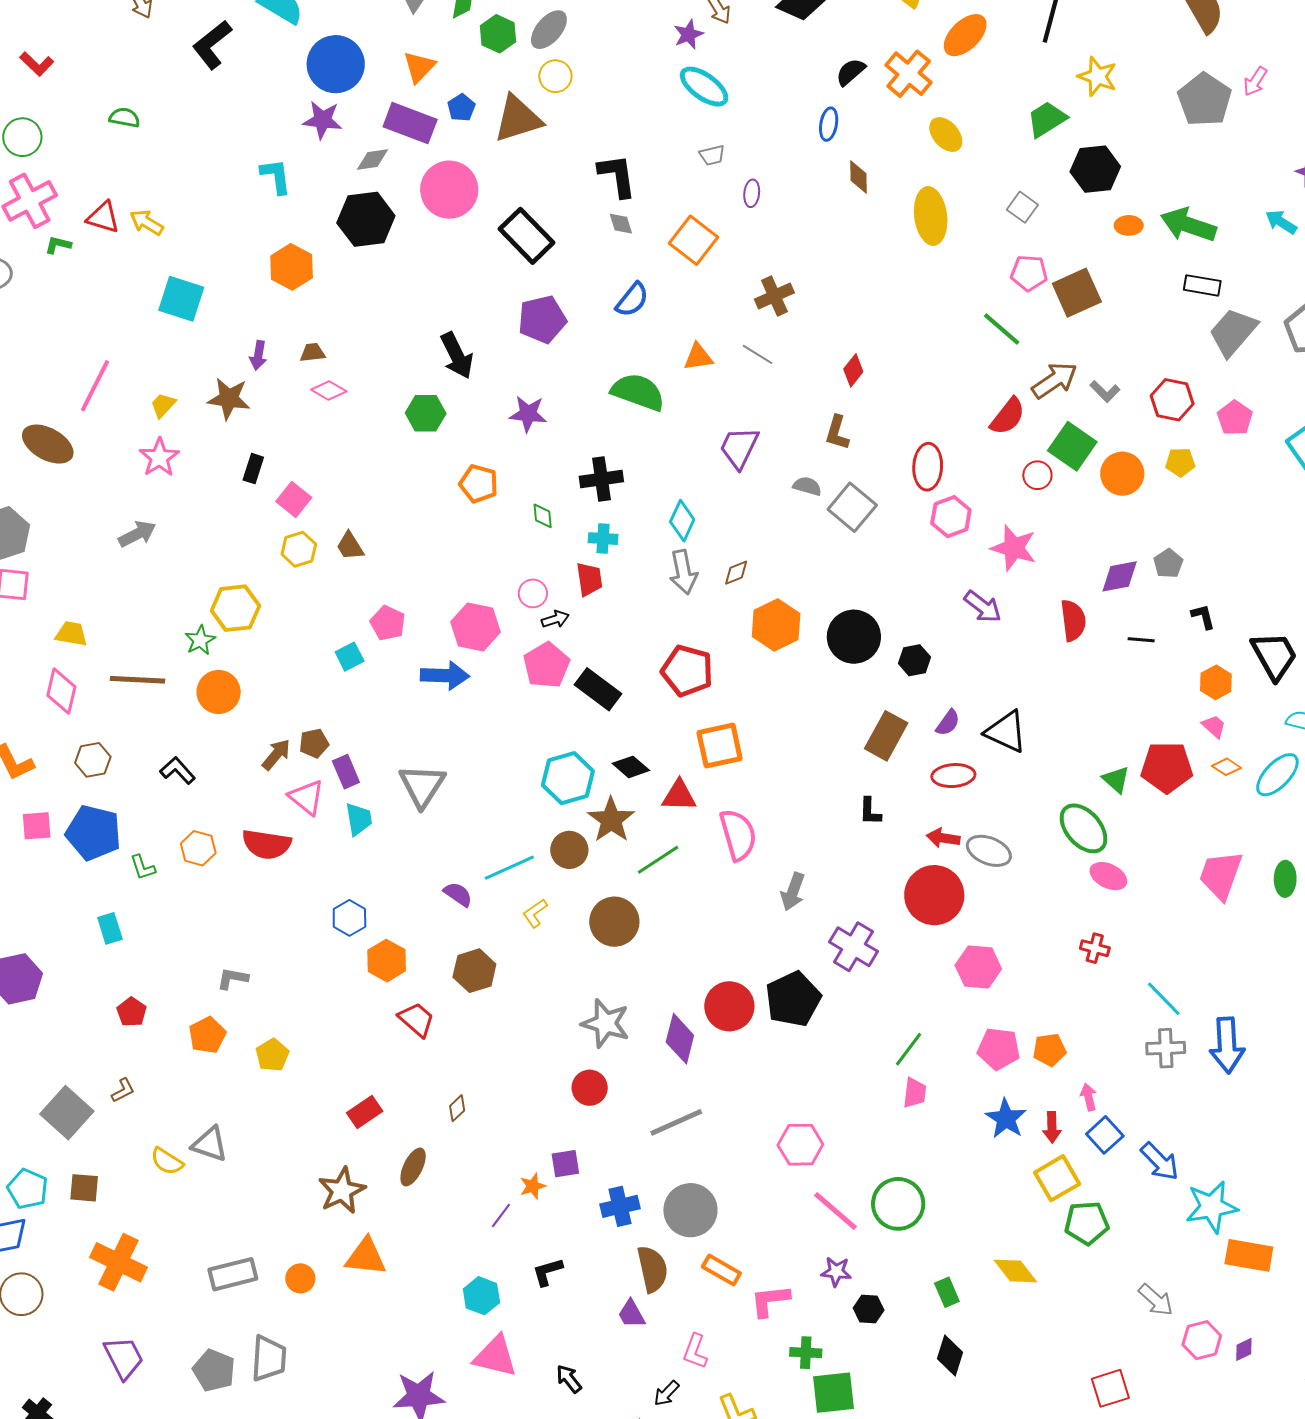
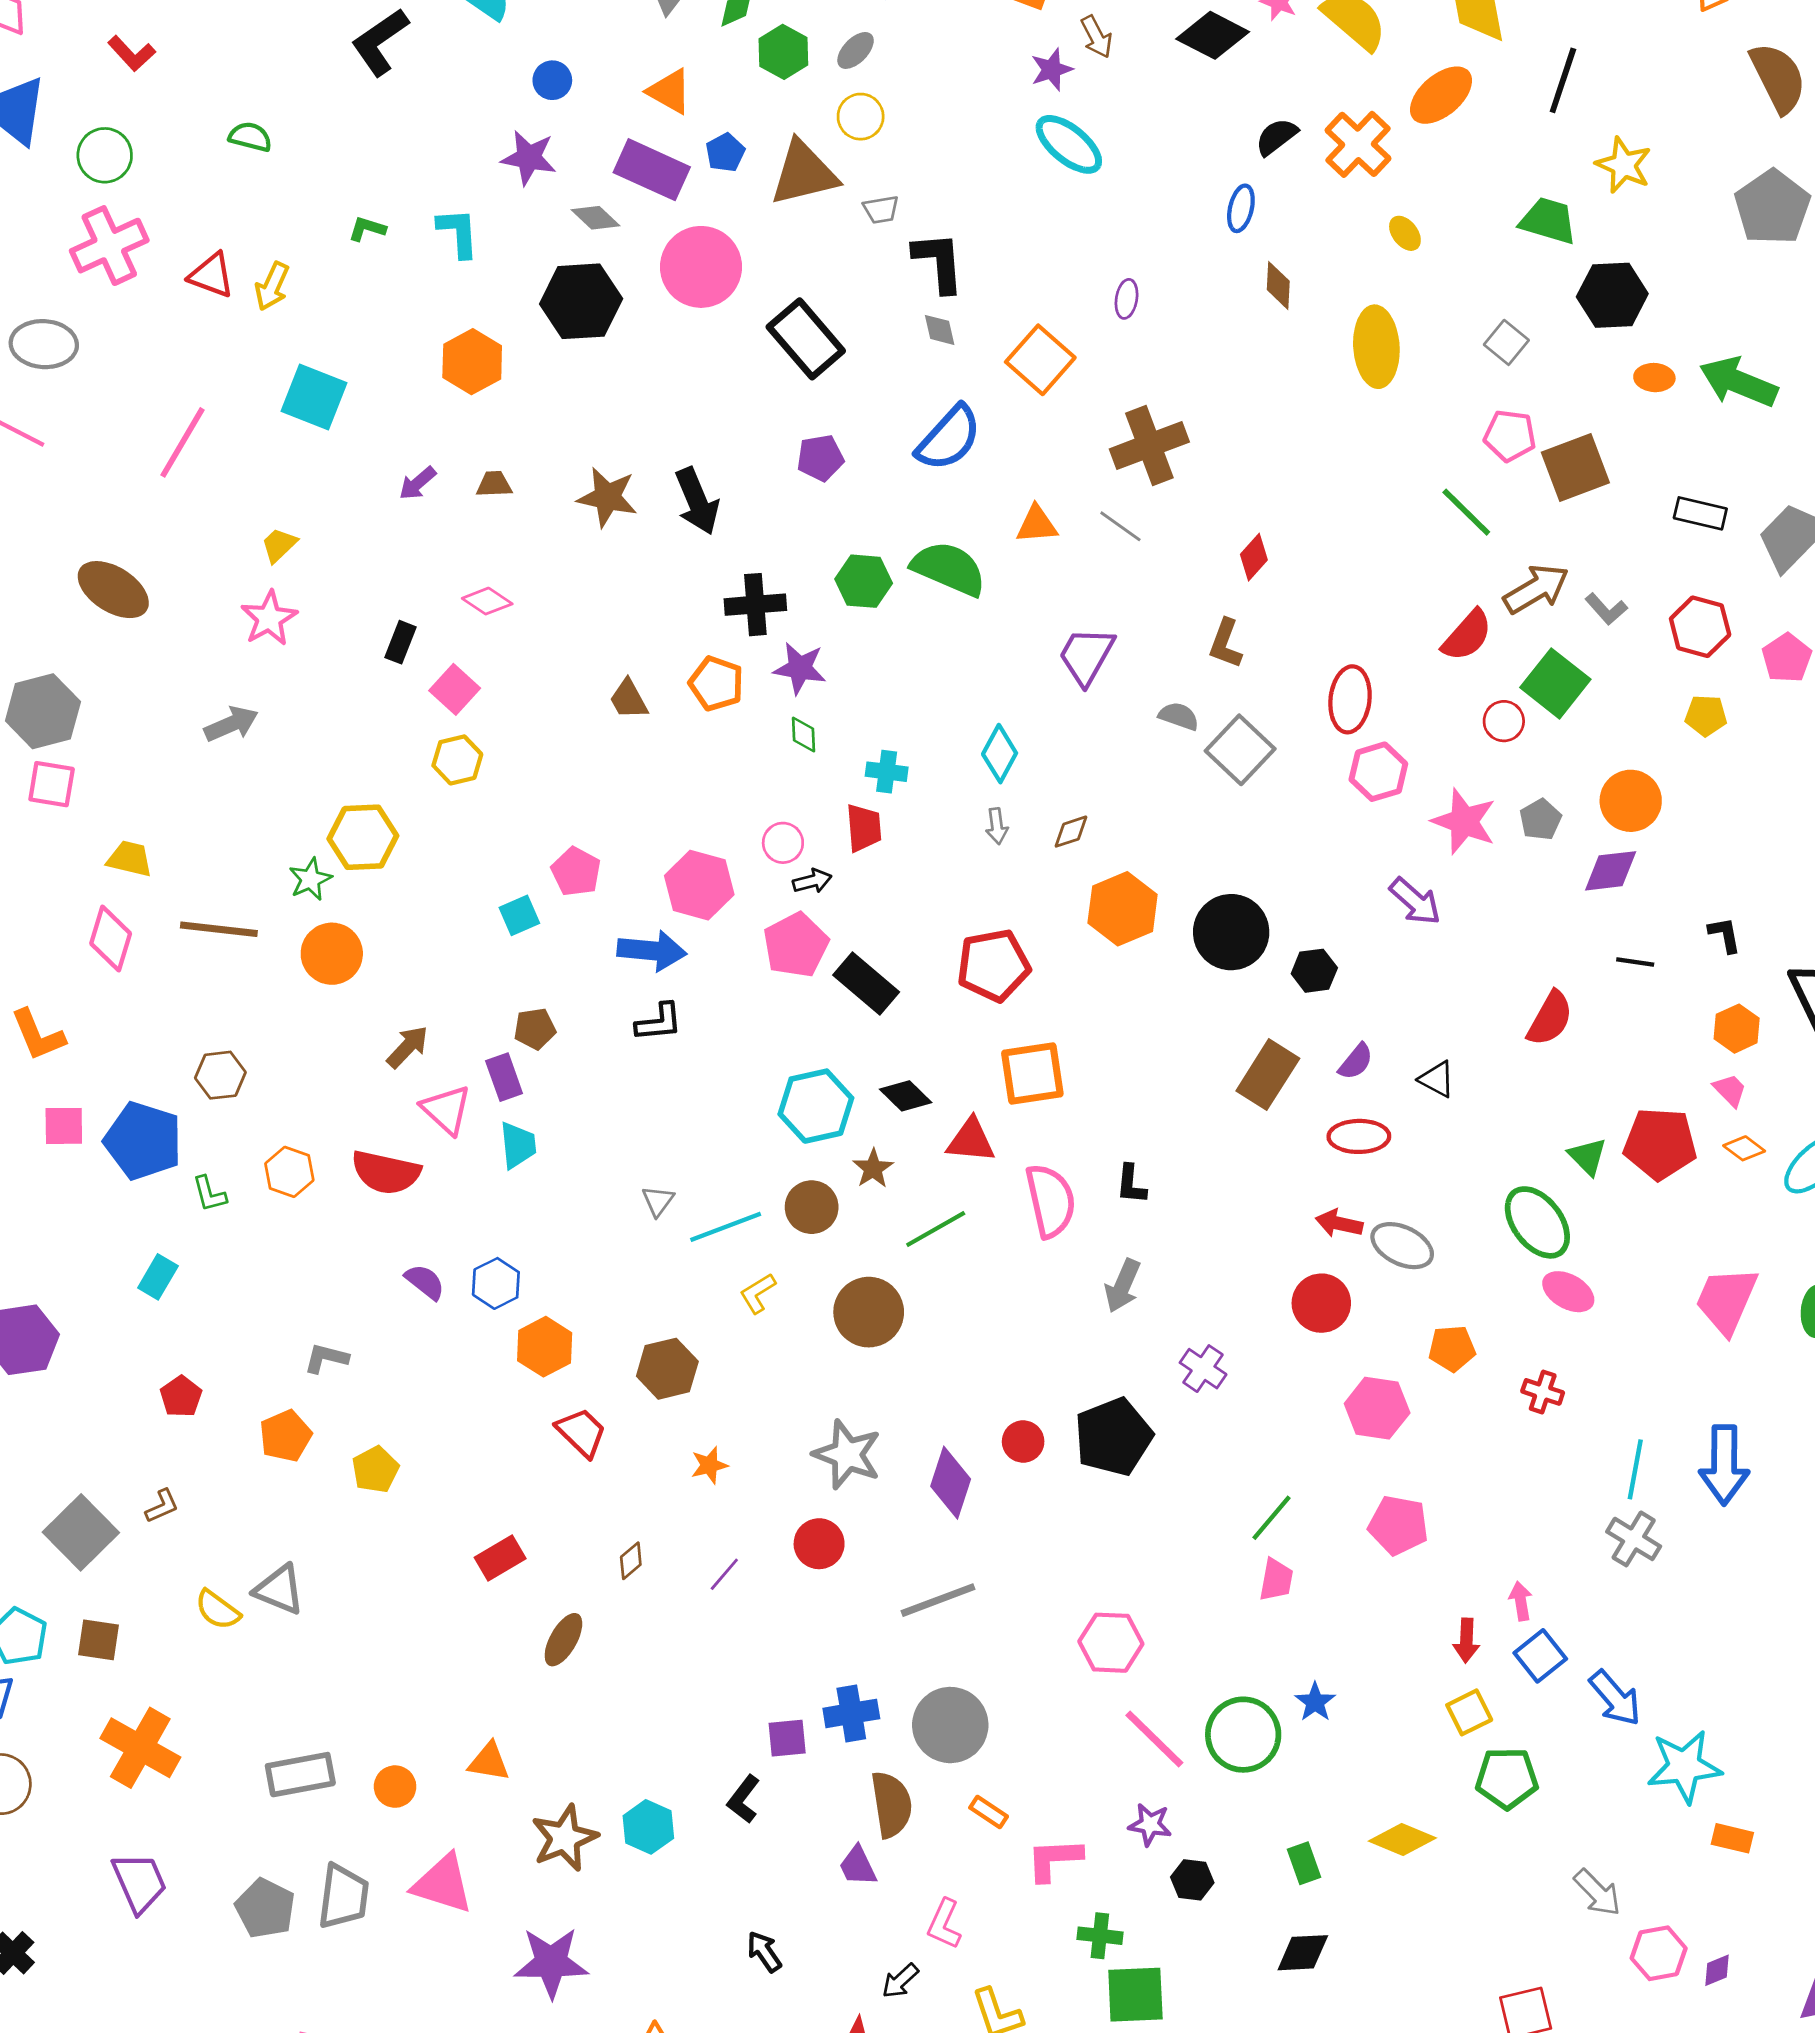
gray ellipse: (549, 30) -> (856, 50), size x0.7
blue circle: (336, 64) -> (552, 80), size x0.5
orange triangle: (419, 67) -> (670, 91), turned -48
green trapezoid: (1047, 119) -> (1548, 221), turned 45
yellow ellipse: (946, 135) -> (1405, 233), size x0.7
gray trapezoid: (712, 155) -> (881, 210), moved
gray diamond: (372, 160) -> (596, 218), turned 48
yellow arrow: (147, 222) -> (272, 286), turned -100
green L-shape: (58, 245) -> (367, 229), moved
black rectangle: (1202, 285) -> (1700, 513), moved
brown cross: (774, 296) -> (1149, 445), size x1.4
blue semicircle: (632, 300) -> (949, 438), size x1.4
purple pentagon: (542, 319) -> (820, 458), size x0.7
purple arrow: (258, 355) -> (417, 483), turned 36
pink line: (95, 386) -> (182, 442), moved
pink diamond: (329, 390) -> (487, 601), moved
brown star: (229, 399) -> (607, 497), moved
green hexagon: (426, 413) -> (864, 581), moved
purple star: (528, 414) -> (800, 668), moved
orange circle: (1122, 474) -> (1631, 801), moved
black cross: (601, 479) -> (755, 605), moved
brown trapezoid: (350, 546) -> (629, 699), moved
gray pentagon: (1168, 563) -> (1540, 820), moved
gray arrow: (683, 572) -> (997, 826), size x0.6
red semicircle: (1073, 620) -> (1550, 1018), moved, turned 33
red pentagon: (687, 671) -> (993, 965), turned -30
black triangle: (1006, 732) -> (1437, 1079), size x0.6
brown pentagon: (314, 743) -> (535, 1029), moved
brown hexagon: (93, 760) -> (220, 1075), moved
black L-shape: (178, 771) -> (659, 1022), moved, turned 123
gray triangle: (422, 786) -> (658, 1201), moved, size x0.5
black L-shape: (870, 811) -> (1131, 1184), moved
brown star: (611, 820) -> (873, 1168), size x0.6
purple semicircle: (458, 894) -> (425, 1282), moved
red circle: (934, 895) -> (1321, 1303), size x0.7
cyan rectangle: (110, 928) -> (158, 1277), turned 44
purple cross: (853, 947) -> (1203, 1369), size x0.7
cyan line: (1164, 999) -> (1635, 1469), turned 51
red circle: (729, 1006) -> (1023, 1442), size x0.6
blue arrow: (1227, 1045) -> (1724, 1465), moved
gray cross: (1166, 1048) -> (1634, 1539), turned 30
orange pentagon: (1049, 1050) -> (1452, 1348), moved
blue star: (1006, 1119) -> (1315, 1702), moved, size x0.7
purple square: (565, 1164) -> (787, 1738), moved
yellow square: (1057, 1178) -> (1469, 1712), size x0.7
orange star: (533, 1186) -> (709, 1465), moved
brown star: (342, 1191) -> (564, 1838), moved
purple line: (501, 1216) -> (724, 1574), moved
orange rectangle: (1249, 1255) -> (1732, 1838), size x0.6
orange triangle: (366, 1257) -> (489, 1762), size x0.7
orange rectangle: (721, 1270) -> (989, 1812), size x0.7
yellow diamond: (1015, 1271) -> (1402, 1839), turned -33
black L-shape: (548, 1272) -> (744, 1799), turned -40
pink triangle: (495, 1356) -> (443, 1884), moved
black diamond: (950, 1356) -> (1303, 1953), turned 66

